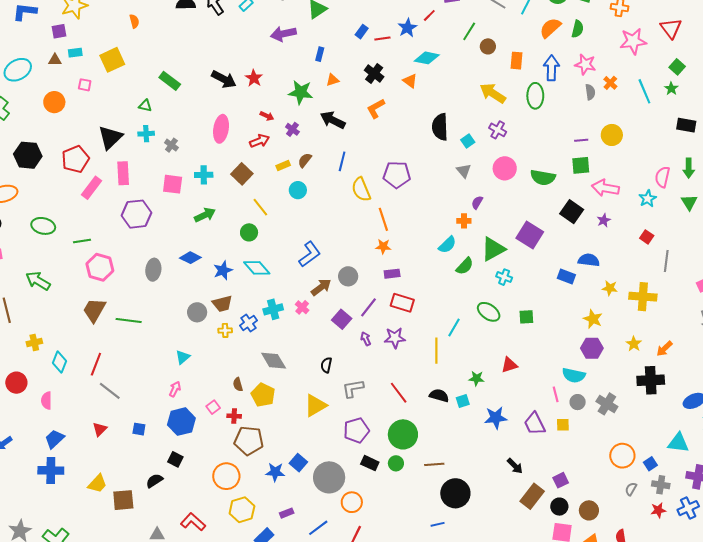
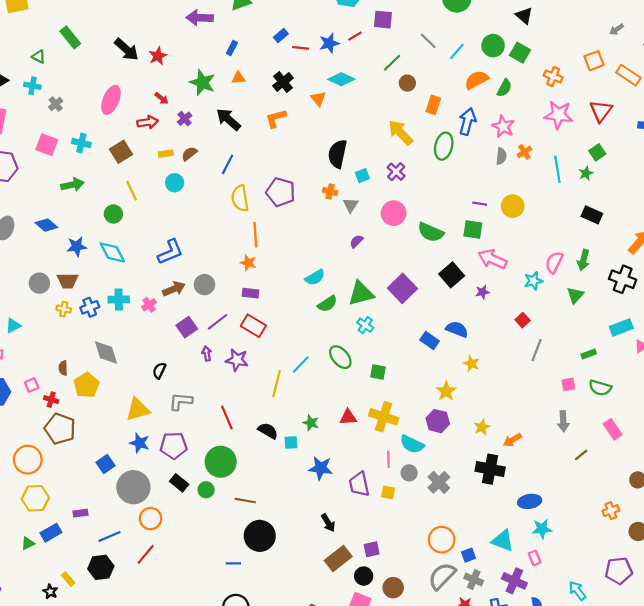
orange cross: (464, 221) -> (330, 191), moved
yellow cross: (643, 297) -> (384, 417), moved
blue star: (275, 472) -> (140, 443), moved
gray semicircle: (631, 489) -> (442, 576), size x2.0

